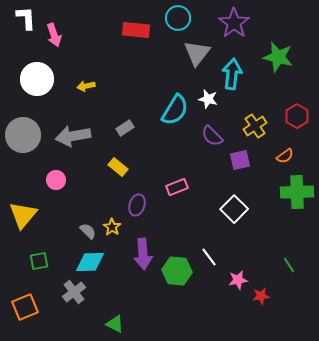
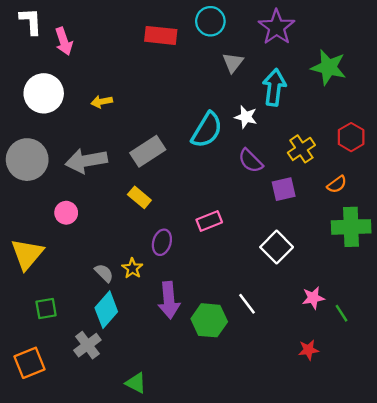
gray triangle: (197, 53) -> (233, 63), size x0.7
gray rectangle: (125, 128) -> (148, 151), size x1.6
cyan diamond: (90, 262) -> (106, 310), turned -48
pink star: (238, 280) -> (313, 298), moved

